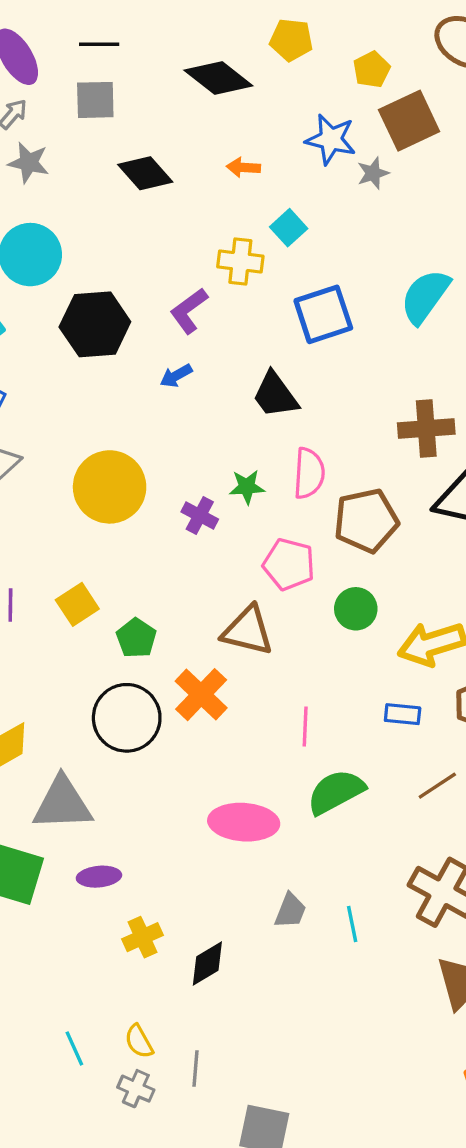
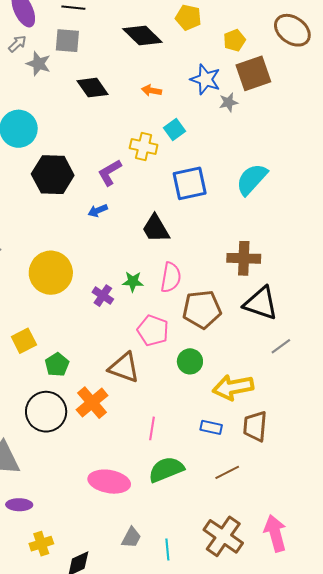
gray star: (29, 163) -> (38, 64), moved

